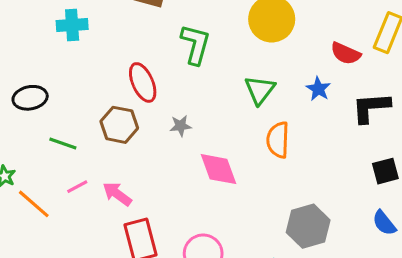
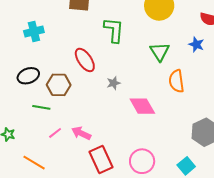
black ellipse: (30, 98) -> (28, 76), moved
brown hexagon: (119, 125) -> (59, 85), moved
orange line: (34, 204) -> (34, 163), moved

